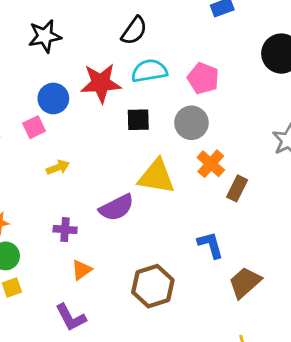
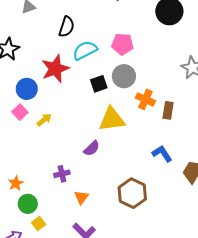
black square: (138, 120) -> (99, 84), moved
yellow arrow: (58, 167) -> (44, 120), moved
purple semicircle: (117, 208) -> (92, 148), size x0.7

